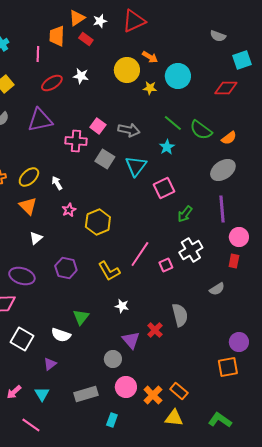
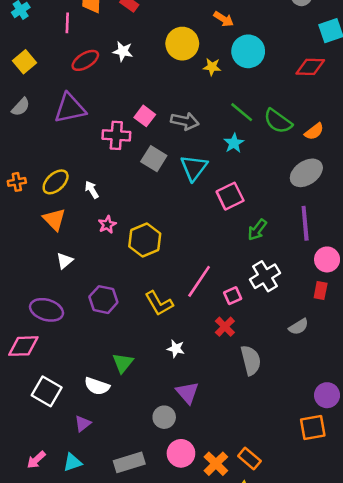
orange arrow: (150, 57) -> (224, 19), moved
red cross: (155, 330) -> (225, 327), moved
cyan triangle: (42, 394) -> (72, 462), turned 42

